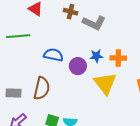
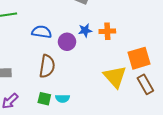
yellow triangle: (105, 83) -> (115, 77), moved
brown semicircle: (42, 88) -> (47, 66), moved

